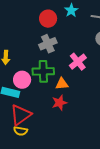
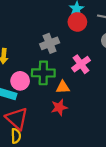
red circle: (48, 19) -> (77, 22), moved
red triangle: (21, 115) -> (17, 119), turned -45
yellow semicircle: (21, 131) -> (16, 136), turned -104

